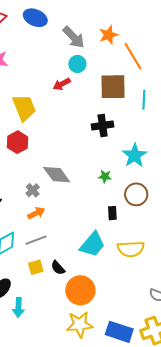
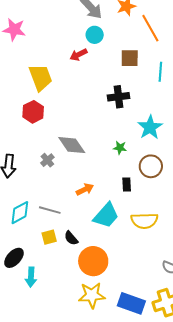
brown square: (113, 87) -> (130, 58), size x0.7
orange arrow: (36, 213) -> (85, 189), moved
gray line: (36, 240) -> (50, 210), turned 35

